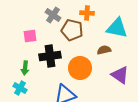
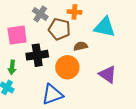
pink square: (30, 36) -> (17, 35), size x1.5
brown semicircle: (104, 50) -> (80, 46), moved

